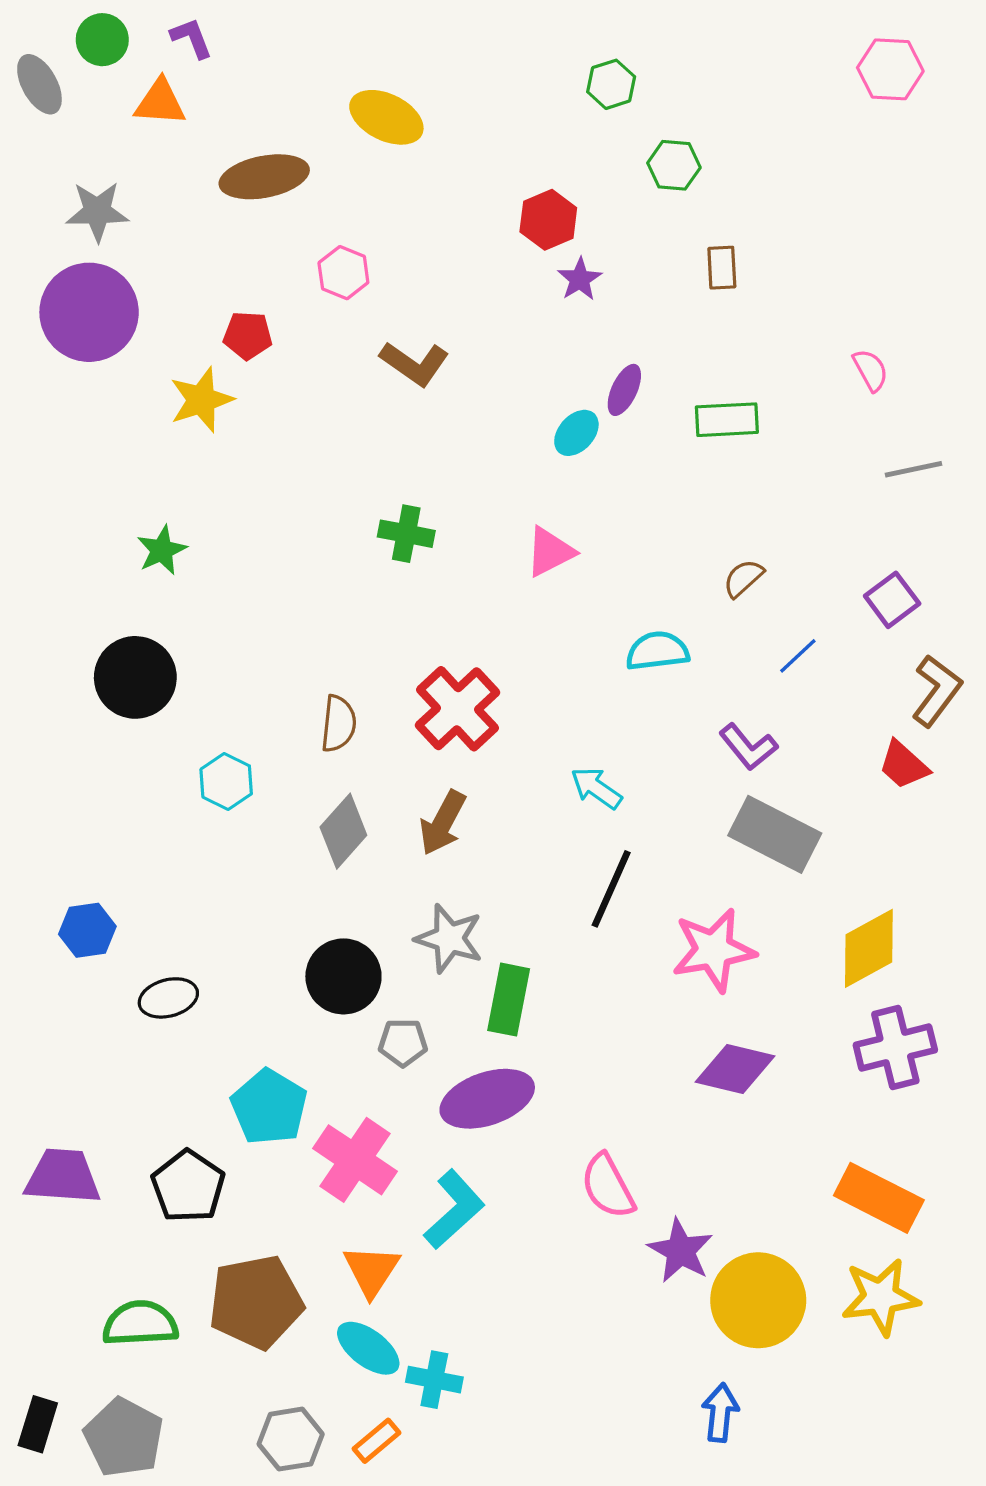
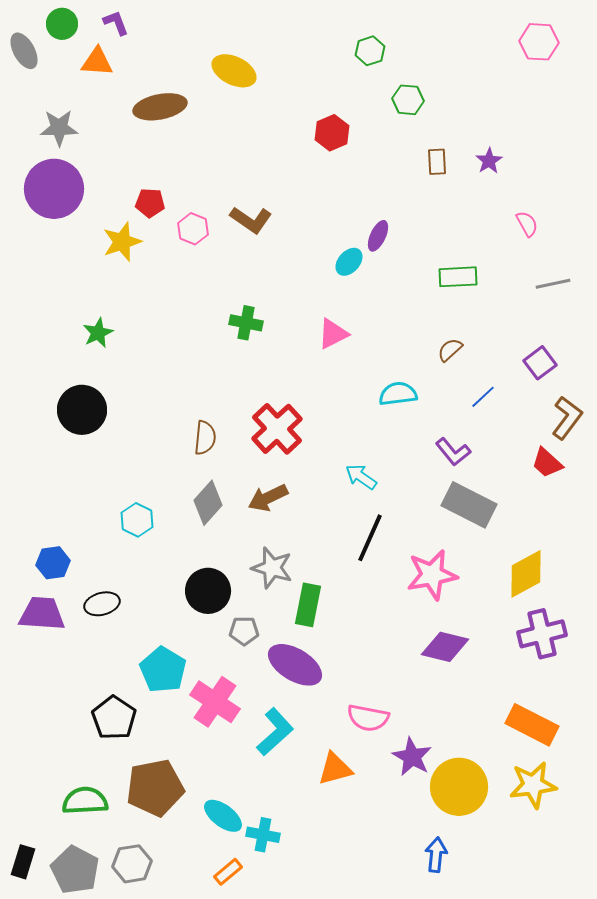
pink hexagon: (343, 273) -> (193, 229), moved
purple star: (580, 279) -> (489, 161), moved
green rectangle: (727, 420) -> (458, 277), moved
cyan hexagon: (226, 781) -> (137, 520), moved
brown arrow: (443, 823) -> (268, 498), turned 36
purple ellipse: (487, 1099) -> (295, 665), turned 50
purple trapezoid: (63, 1176) -> (42, 614), moved
pink semicircle: (608, 1186) -> (368, 718), turned -51
orange triangle: (372, 1271) -> (335, 769), moved, turned 42
gray hexagon: (291, 1439) -> (132, 864), moved

